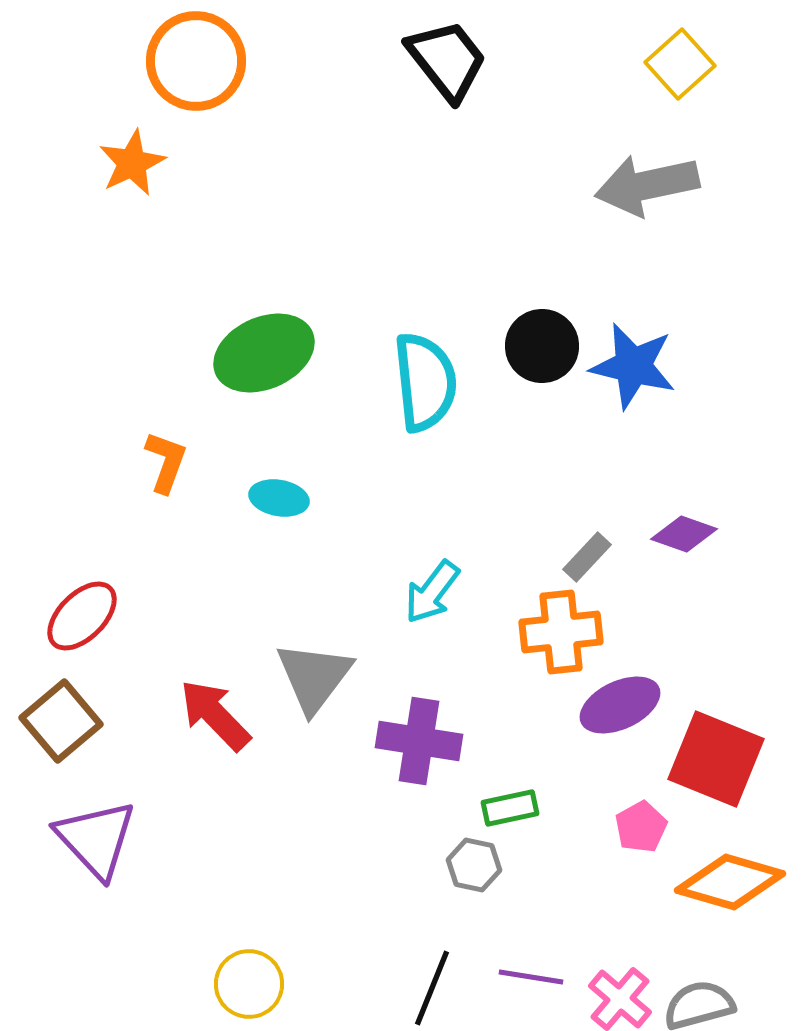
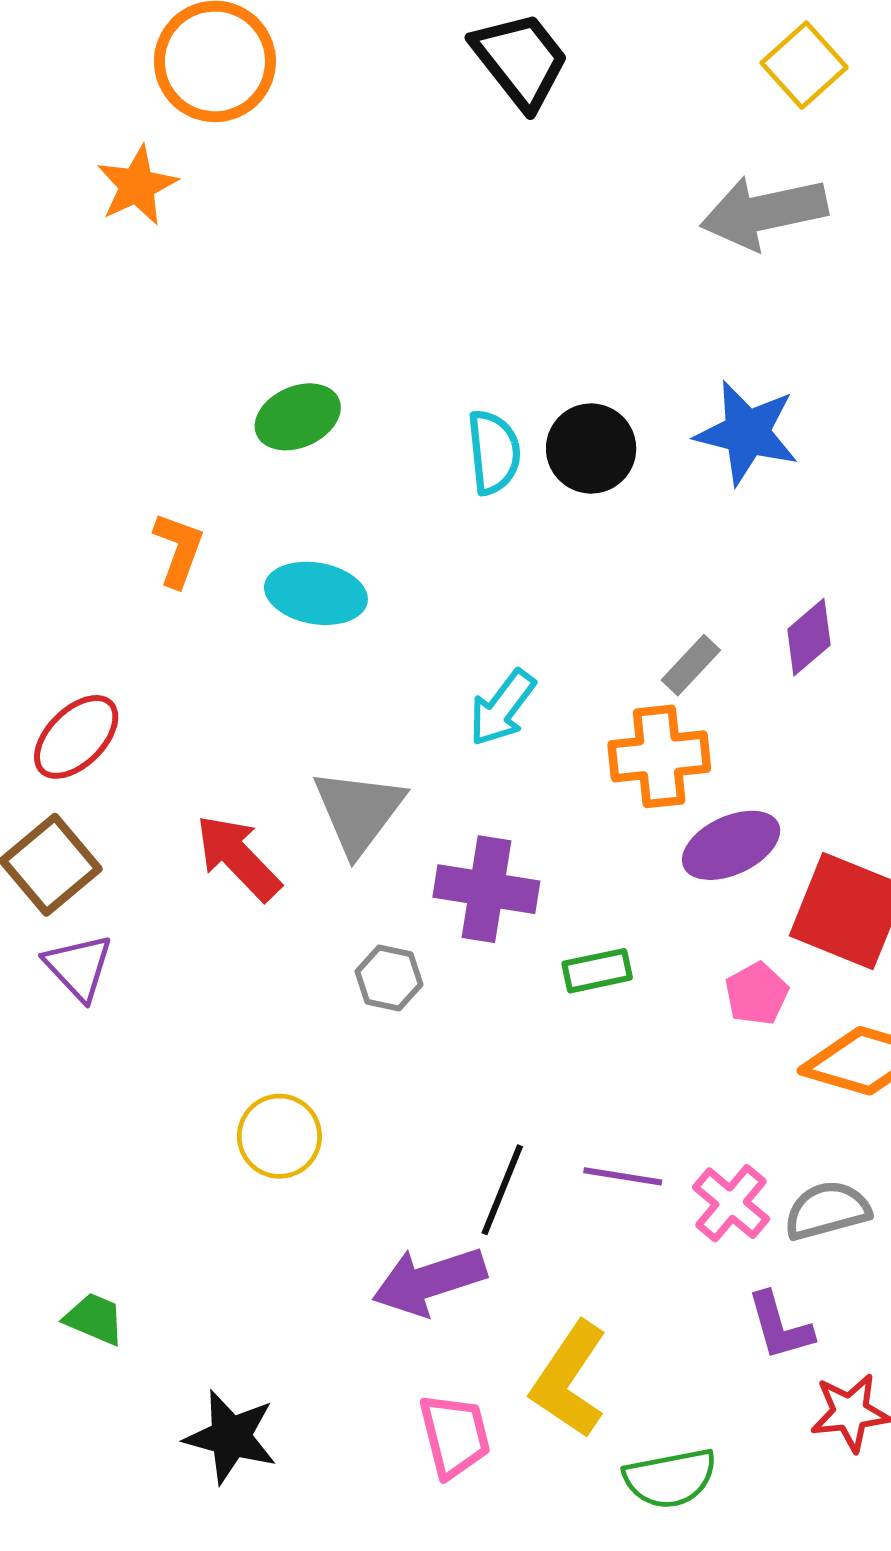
black circle: (542, 346) -> (591, 448), moved
green ellipse: (264, 353) -> (298, 417), size x0.7
cyan semicircle: (425, 382) -> (494, 452), size x0.7
cyan ellipse: (279, 498) -> (316, 593), size x1.4
purple diamond: (684, 534) -> (809, 637), turned -60
purple triangle: (96, 839) -> (79, 967), moved, size x0.7
gray hexagon: (474, 865) -> (389, 978), moved
yellow circle: (249, 984) -> (279, 1136), moved

